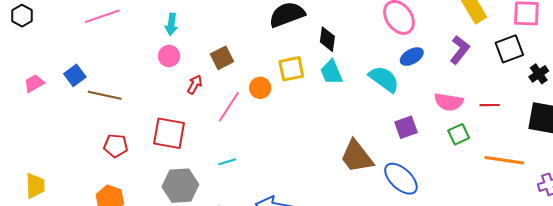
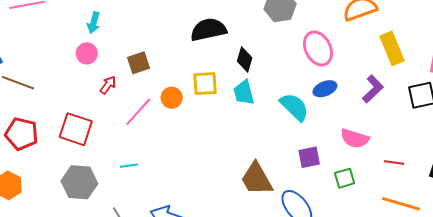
red line: (490, 105) -> (394, 163), moved
green square: (459, 134) -> (345, 178), moved
red pentagon: (116, 146) -> (22, 134), size x1.4

